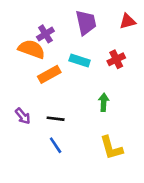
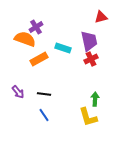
purple trapezoid: (86, 23) -> (89, 41), moved
red cross: (116, 59) -> (91, 59), moved
green arrow: (104, 102) -> (95, 99), moved

